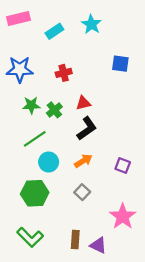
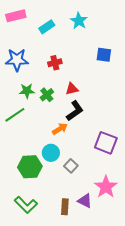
green line: (35, 139) -> (15, 115), moved
orange arrow: (83, 161) -> (60, 129), moved
cyan circle: (49, 162) -> (51, 153), moved
purple square: (123, 165) -> (106, 143), size x1.6
purple triangle: (98, 245) -> (85, 201), moved

